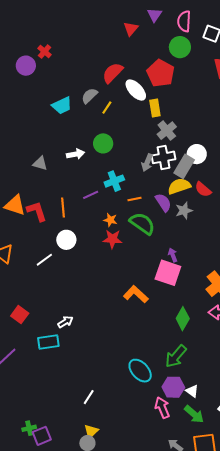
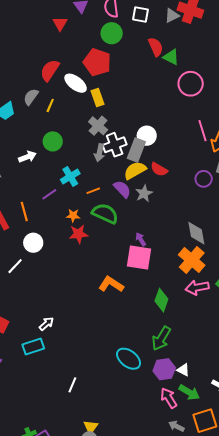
gray cross: (167, 131) -> (98, 126), moved
white line: (89, 397) -> (72, 385), moved
pink arrow: (162, 408) -> (169, 398), moved

